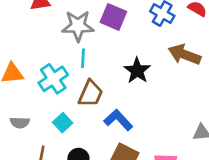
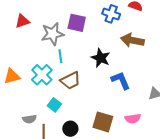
brown trapezoid: (91, 94) -> (70, 81), turned 50
blue L-shape: (118, 120) -> (121, 80), moved, turned 30
gray semicircle: (20, 123) -> (29, 119), moved

